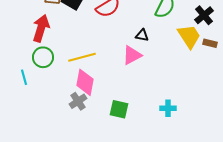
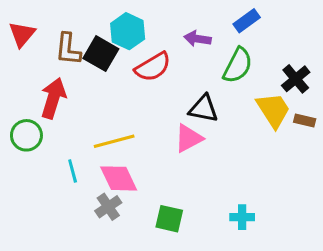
black triangle: (142, 35) -> (203, 109), size x1.5
green circle: (43, 57) -> (26, 135), moved
cyan line: (24, 77) -> (73, 171), moved
pink diamond: (85, 82) -> (119, 178), turned -36

